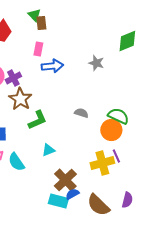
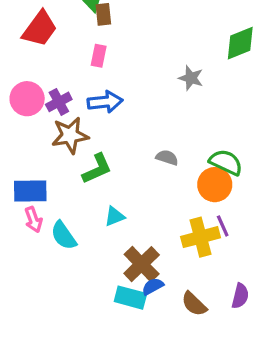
blue arrow: (52, 66) -> (105, 102), moved
brown star: (20, 99) -> (70, 135), turned 30
brown semicircle: (98, 205) -> (194, 304), size x0.7

